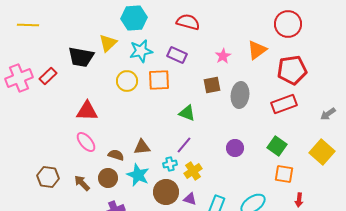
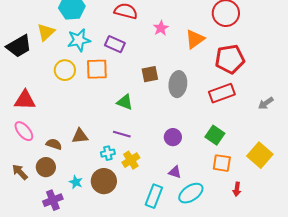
pink star: (223, 56) -> (161, 28), moved
black trapezoid: (81, 57) -> (19, 46), turned -40
purple line: (184, 145) -> (122, 134), turned 66
yellow square: (322, 152) -> (260, 155), moved
cyan star: (138, 175) -> (76, 182), moved, size x0.6
purple triangle: (190, 199) -> (175, 172), moved

